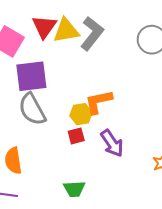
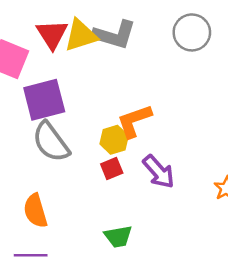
gray L-shape: (92, 33) -> (114, 35), turned 76

